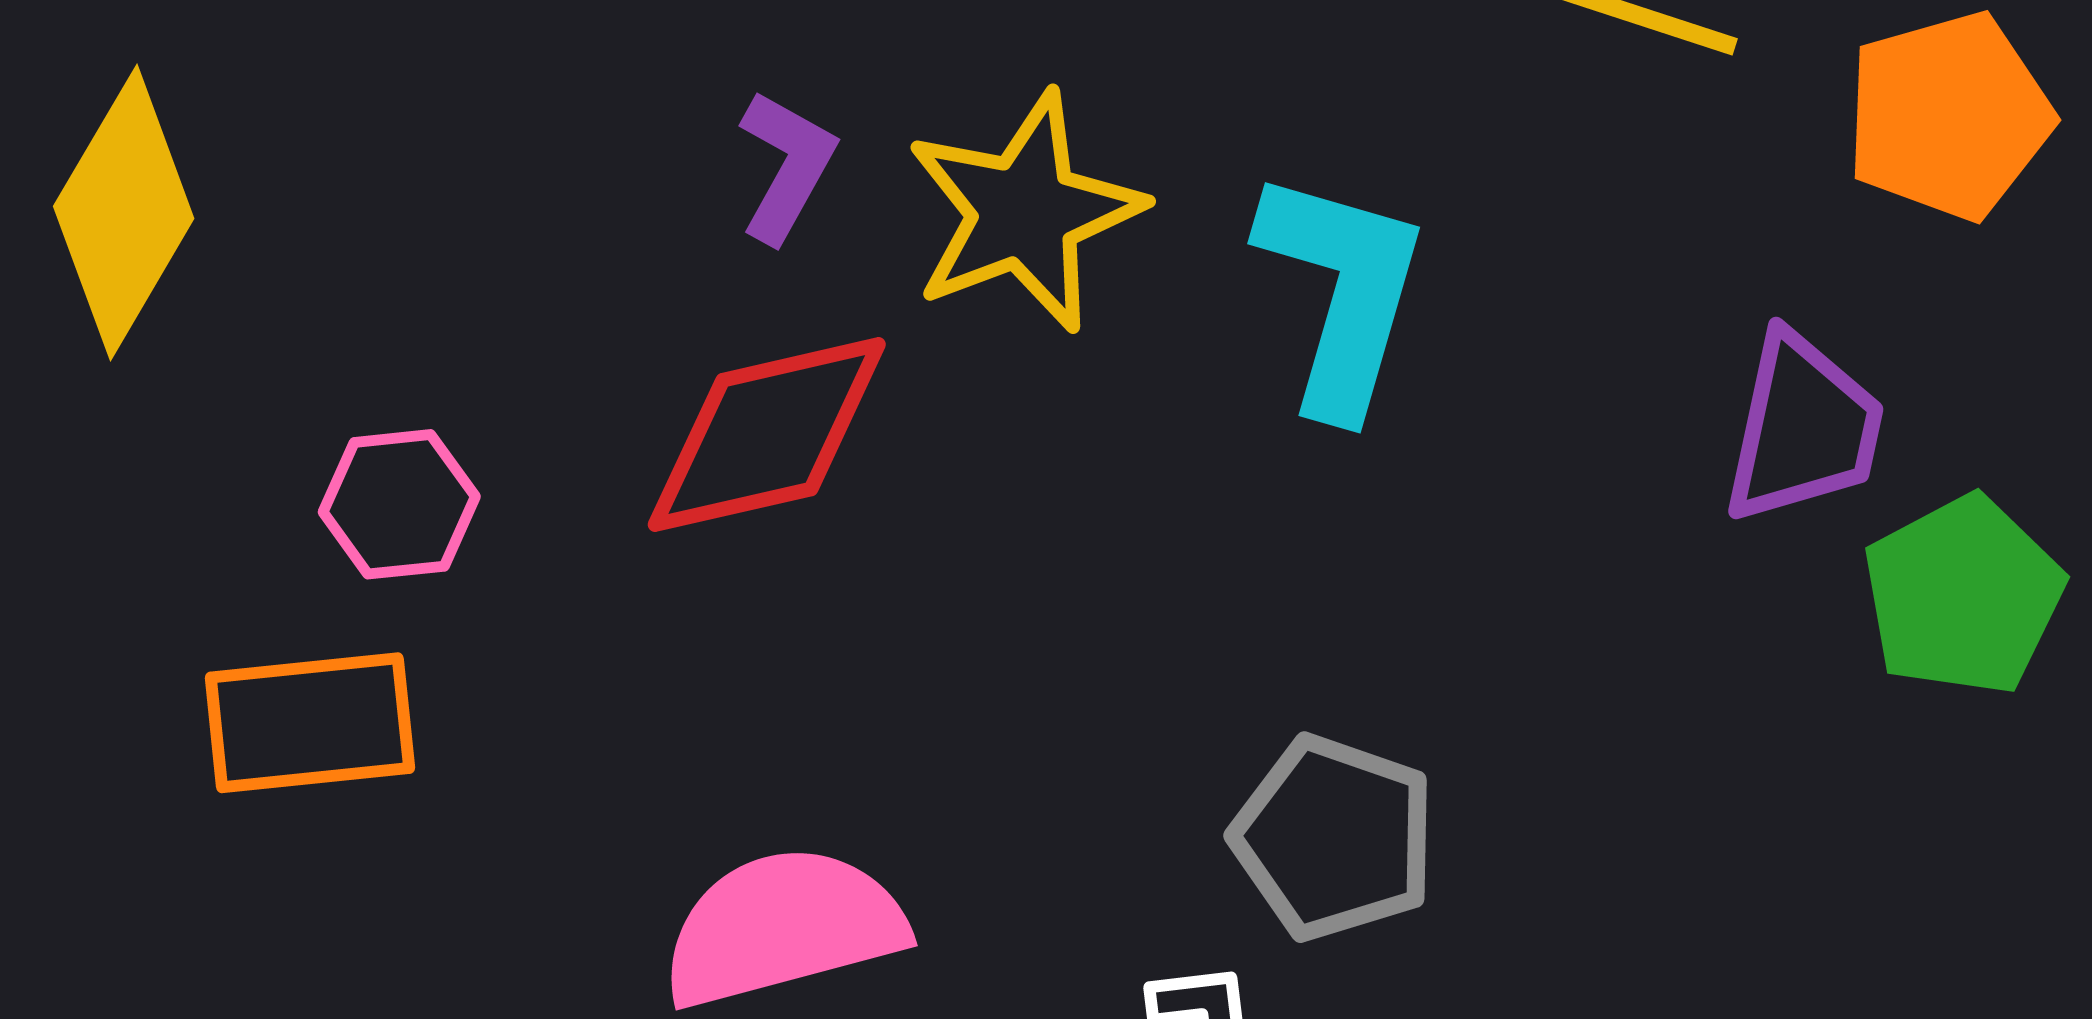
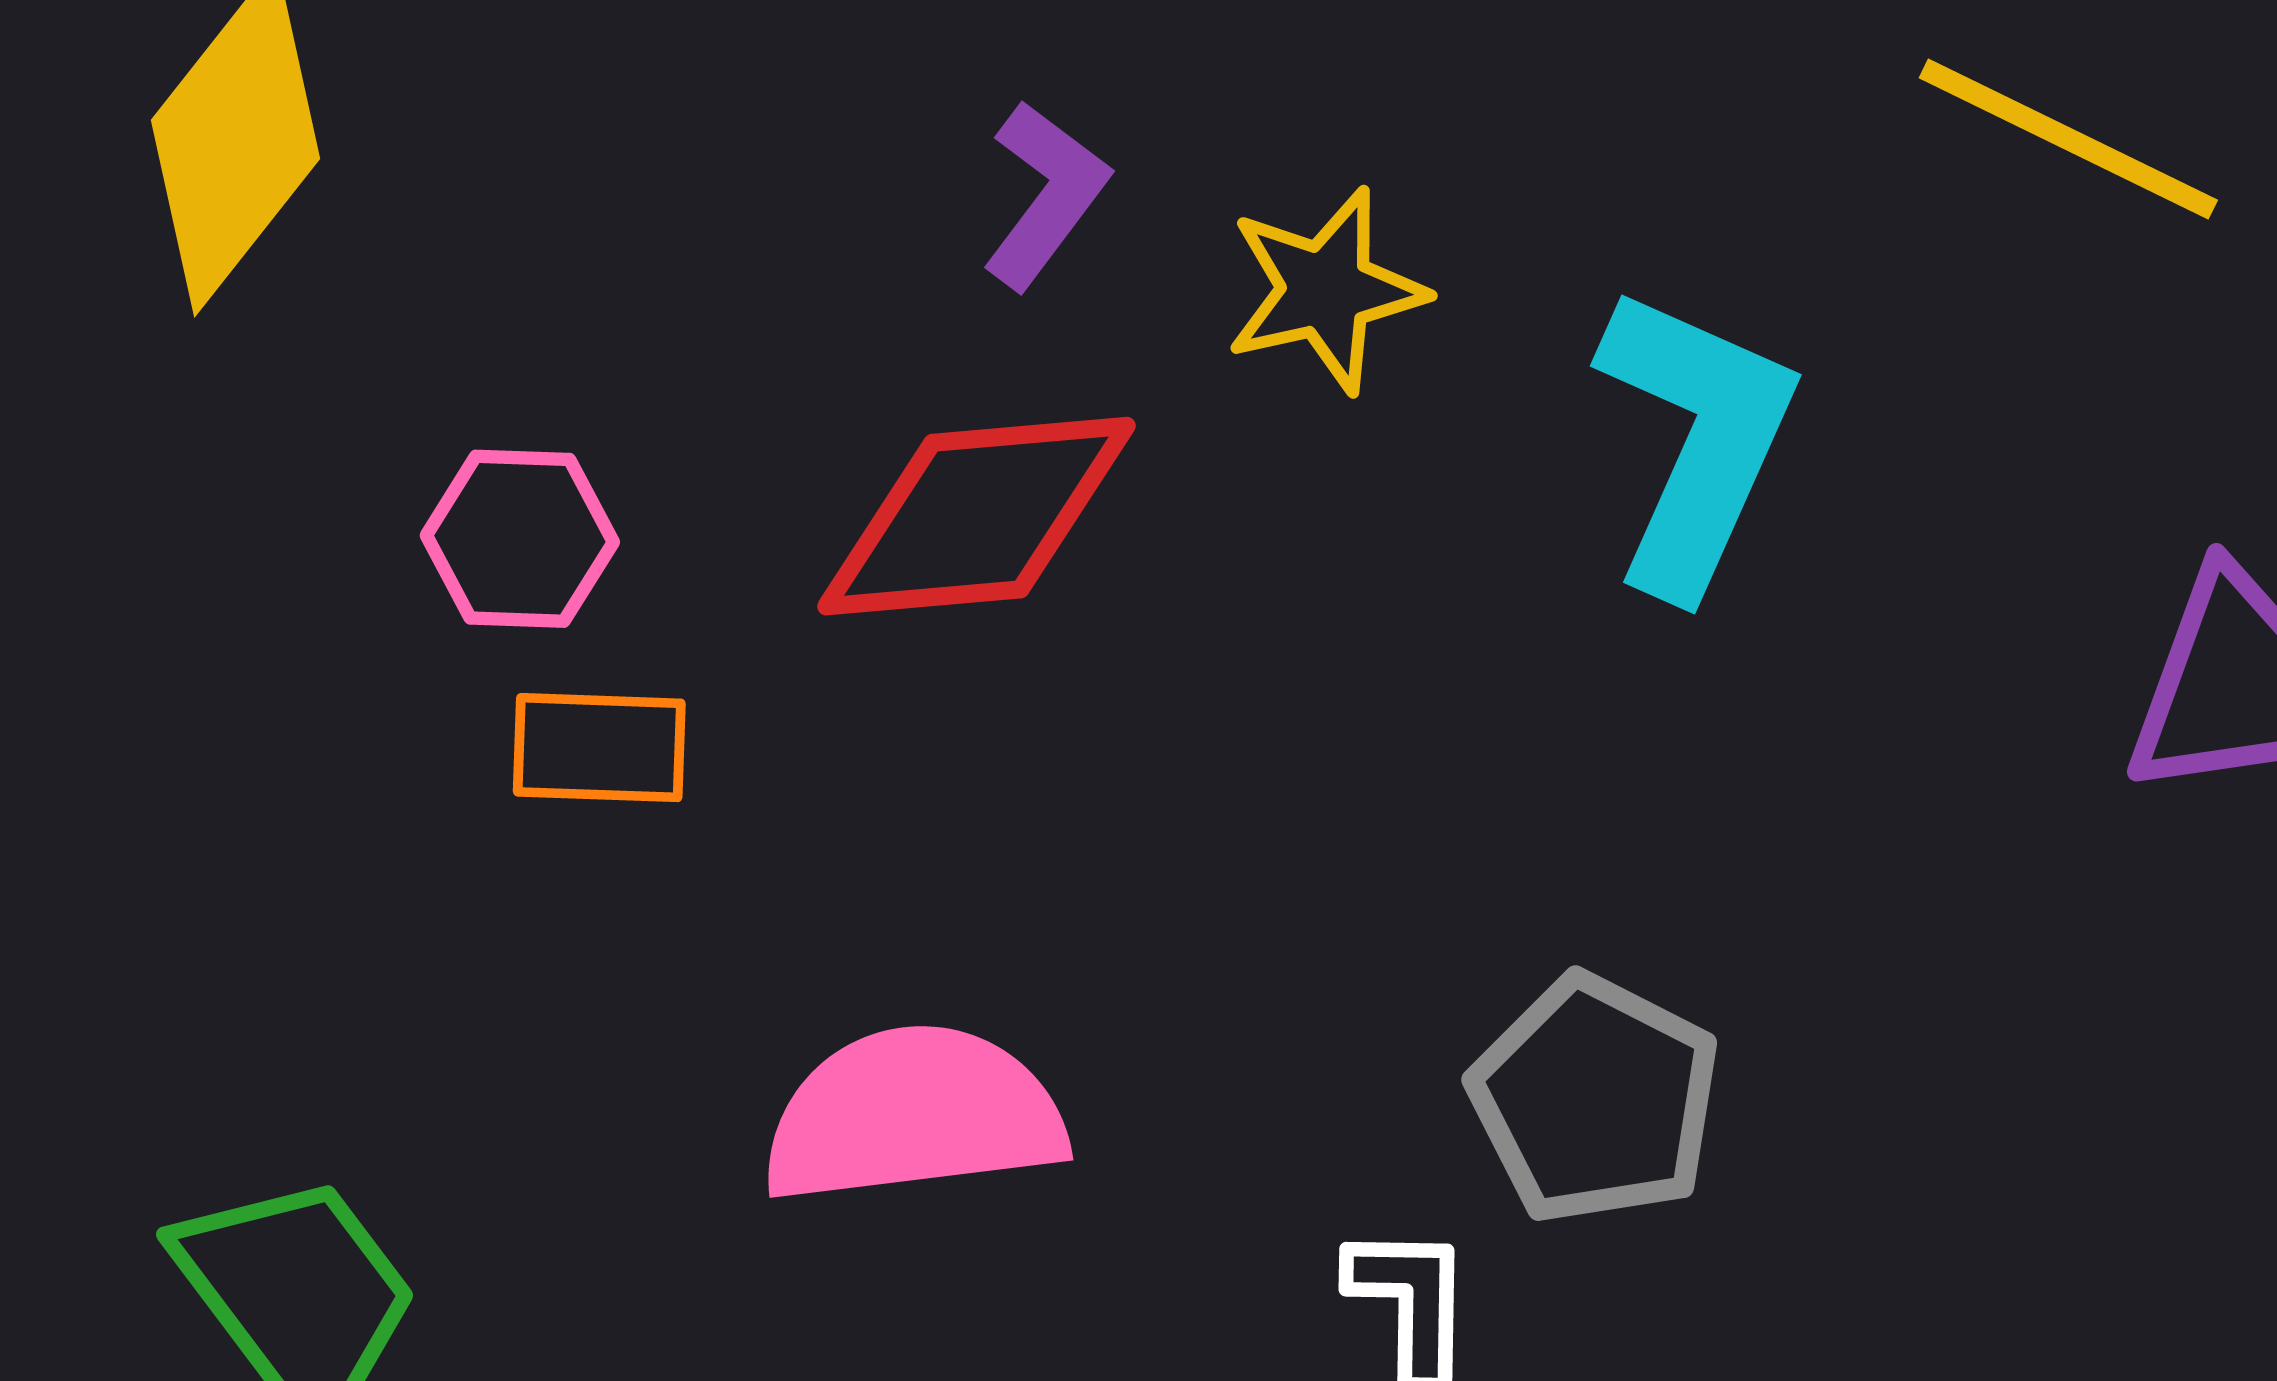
yellow star: (1024, 212) -> (1326, 290), size x0.7
orange rectangle: (310, 723) -> (599, 748), moved, size x0.7

